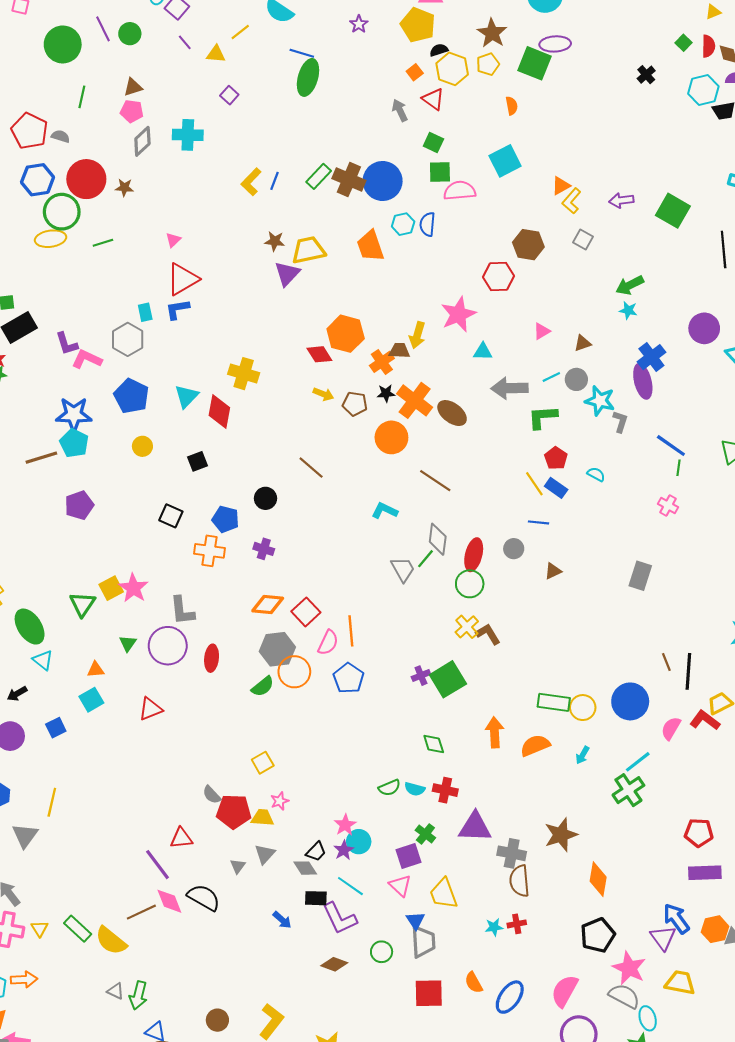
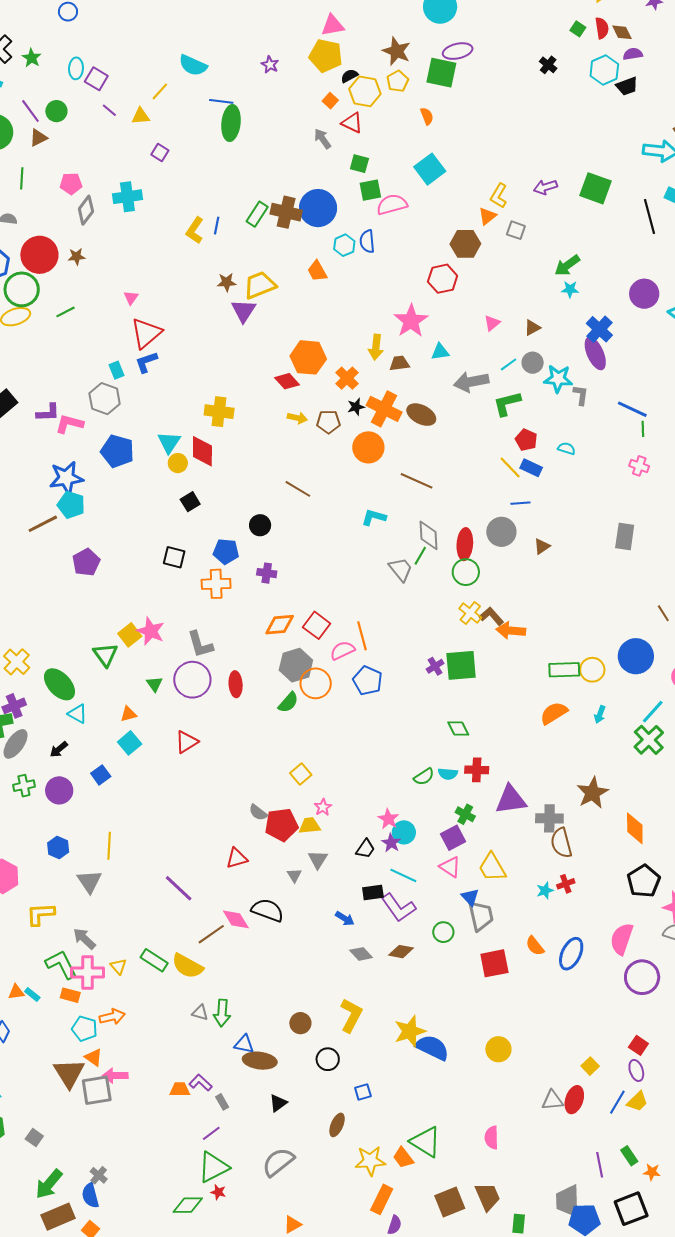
brown triangle: (133, 87) -> (38, 138), moved
orange triangle: (561, 186) -> (487, 216), moved
orange trapezoid: (370, 246) -> (317, 271), size x0.7
purple L-shape: (67, 344) -> (48, 413), turned -65
brown trapezoid: (399, 351) -> (399, 363), moved
yellow circle: (142, 446) -> (178, 463), moved
gray circle: (514, 549) -> (501, 532), size x1.5
pink semicircle: (328, 643) -> (342, 650), turned -130
green square: (448, 679) -> (461, 665), turned 36
orange arrow: (495, 732) -> (511, 631), moved, turned -72
purple line: (157, 865) -> (179, 888), moved
gray diamond: (305, 868) -> (361, 954), moved

